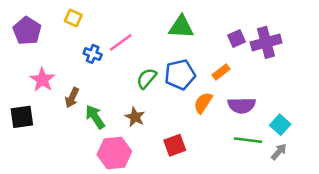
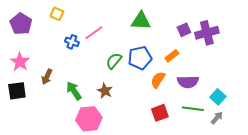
pink star: (42, 80) -> (20, 62), moved
brown arrow: (72, 98) -> (47, 77), moved
red square: (175, 145) -> (160, 113), moved

